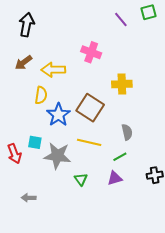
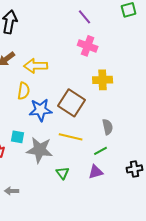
purple line: (121, 19) -> (85, 17), moved
pink cross: (91, 52) -> (88, 46), moved
blue star: (58, 115) -> (41, 110), turned 30

